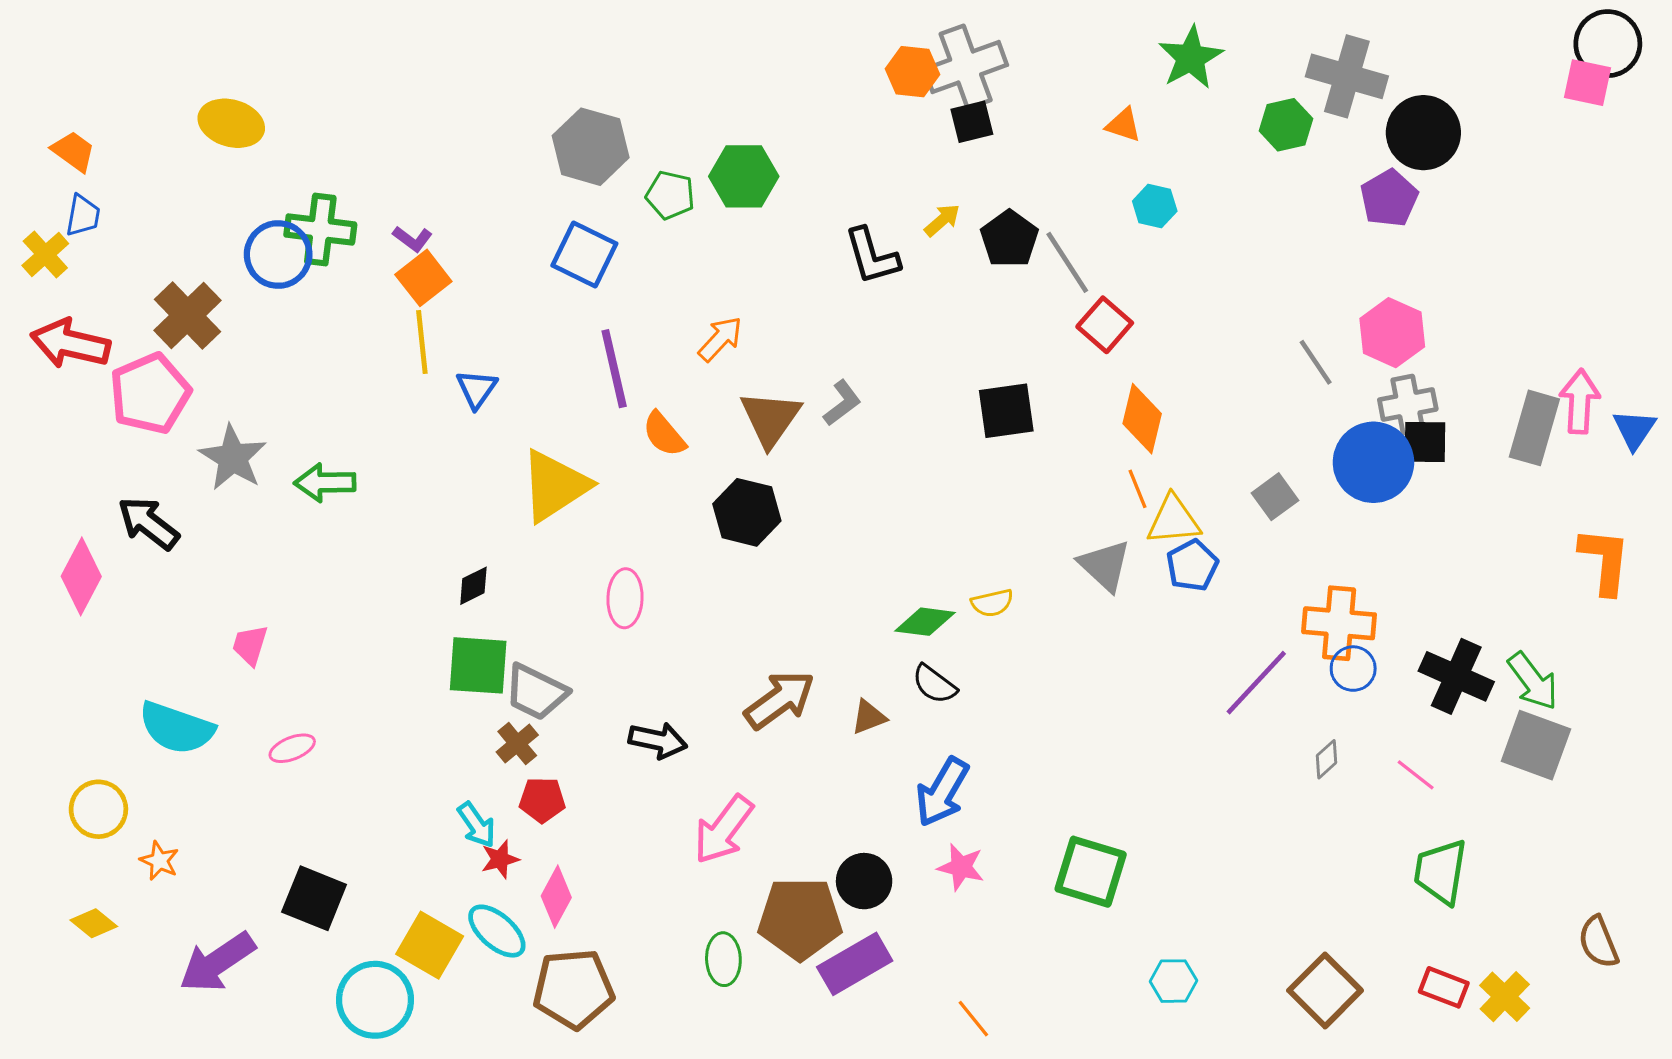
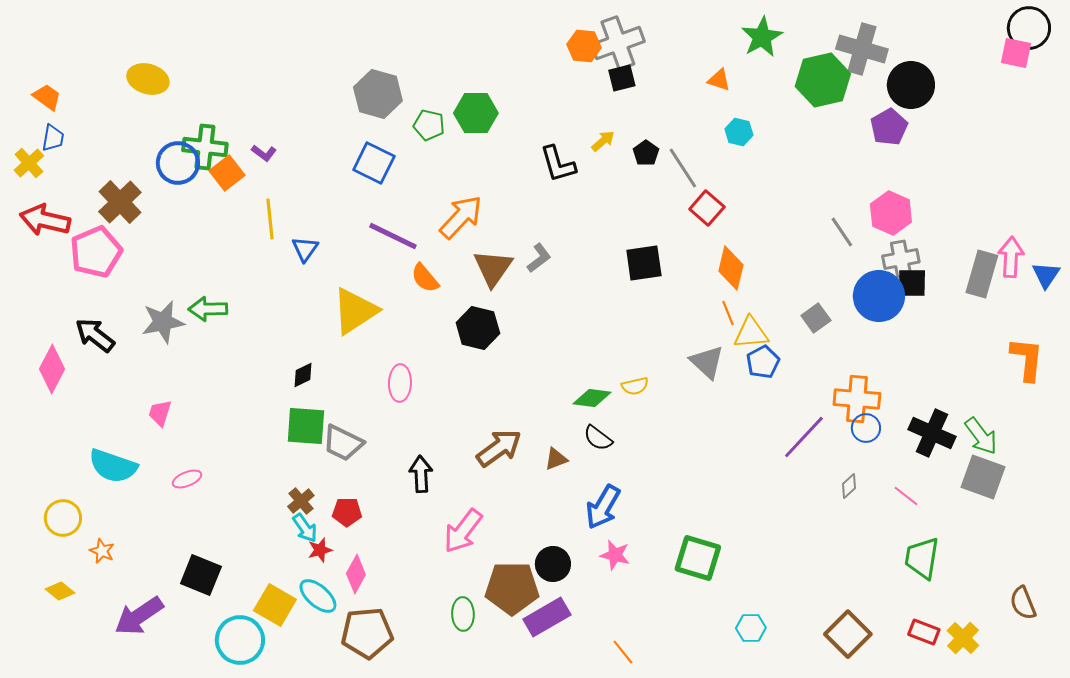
green hexagon: (1286, 125) -> (823, 80), size x1.6
black pentagon: (1009, 239) -> (646, 153), size x0.7
orange square: (423, 278) -> (227, 173), moved
orange arrow: (720, 339) -> (461, 217), size x1.5
purple line: (614, 369) -> (393, 236), turned -51
gray star: (233, 458) -> (163, 322), moved, turned 30
black arrow: (658, 740) -> (421, 474), turned -105
brown cross: (517, 744) -> (301, 501), moved

